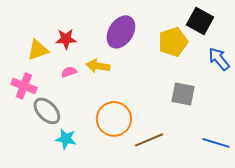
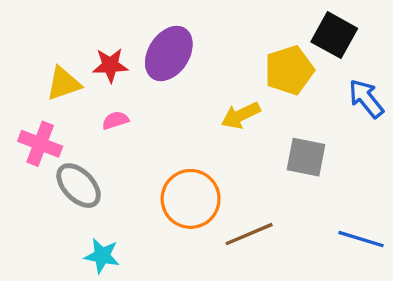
purple ellipse: (121, 32) -> (169, 53), moved
yellow arrow: (98, 66) -> (241, 115), moved, turned -35
cyan star: (66, 139) -> (102, 256), moved

